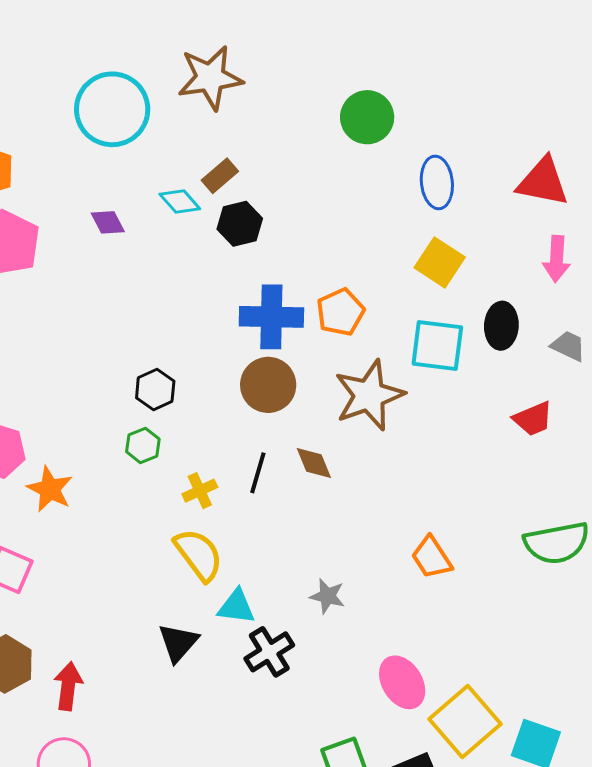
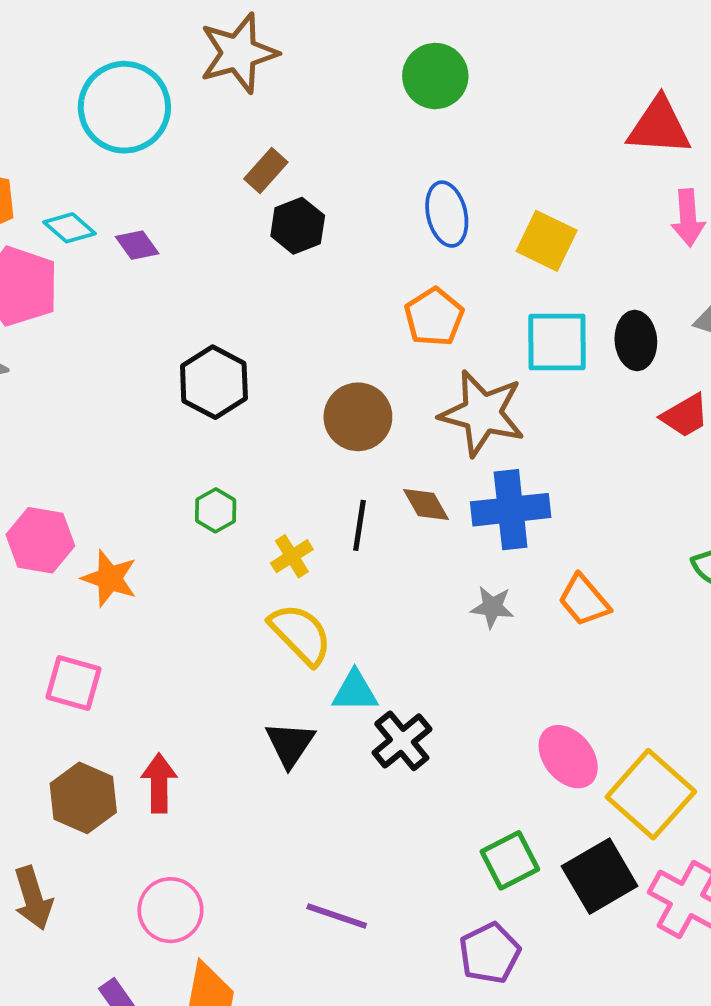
blue ellipse: (437, 182) -> (447, 214), moved
cyan diamond: (180, 202) -> (69, 228), moved
blue cross: (271, 317) -> (511, 510), moved
black ellipse: (501, 326) -> (636, 340), moved
black hexagon: (155, 389) -> (214, 382), moved, size x1.4
brown star: (369, 395) -> (482, 413), turned -30
gray star: (327, 596) -> (492, 607), moved
red arrow: (68, 686) -> (159, 783), moved

